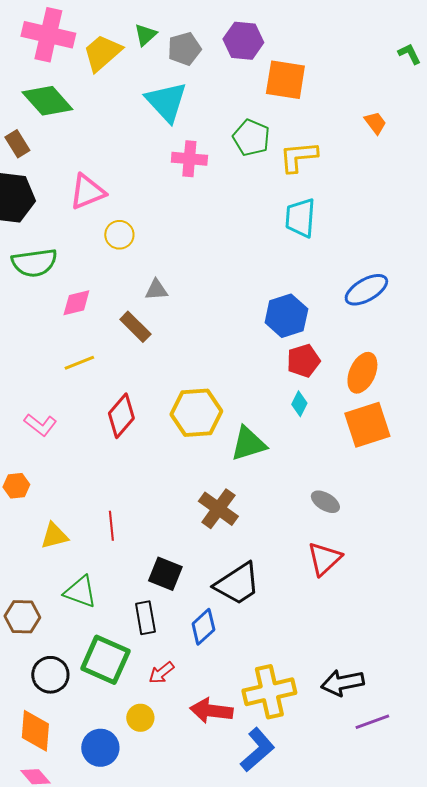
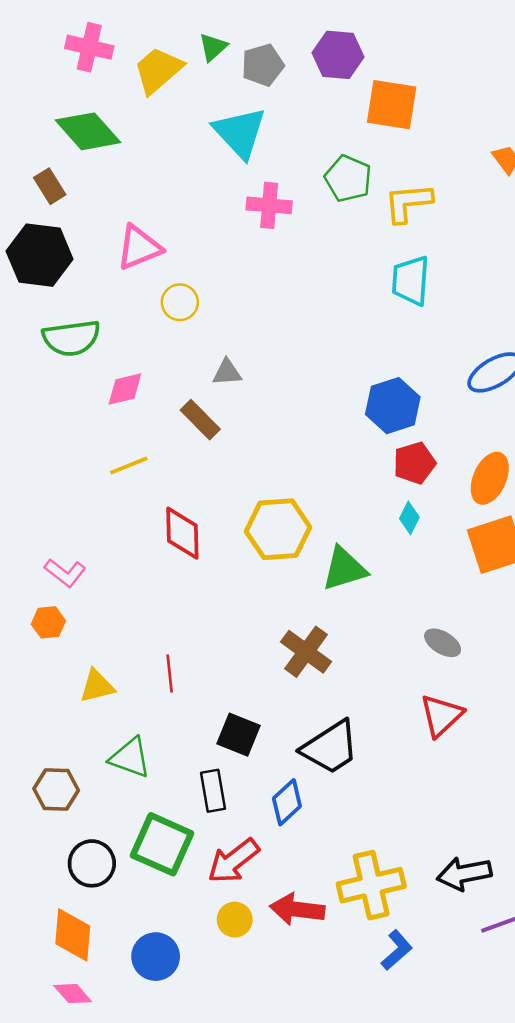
pink cross: (48, 35) -> (89, 47), size x0.7
red diamond: (121, 416) -> (182, 533), turned -42
pink L-shape: (40, 425) -> (65, 573), moved
red arrow: (161, 673) -> (233, 861), size x1.6
yellow circle: (140, 718) -> (235, 920), moved
blue L-shape: (257, 750) -> (397, 950), moved, size x0.7

